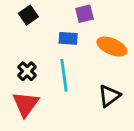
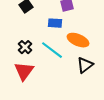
orange ellipse: (112, 47) -> (78, 40), moved
cyan line: (64, 75) -> (52, 50), turned -45

